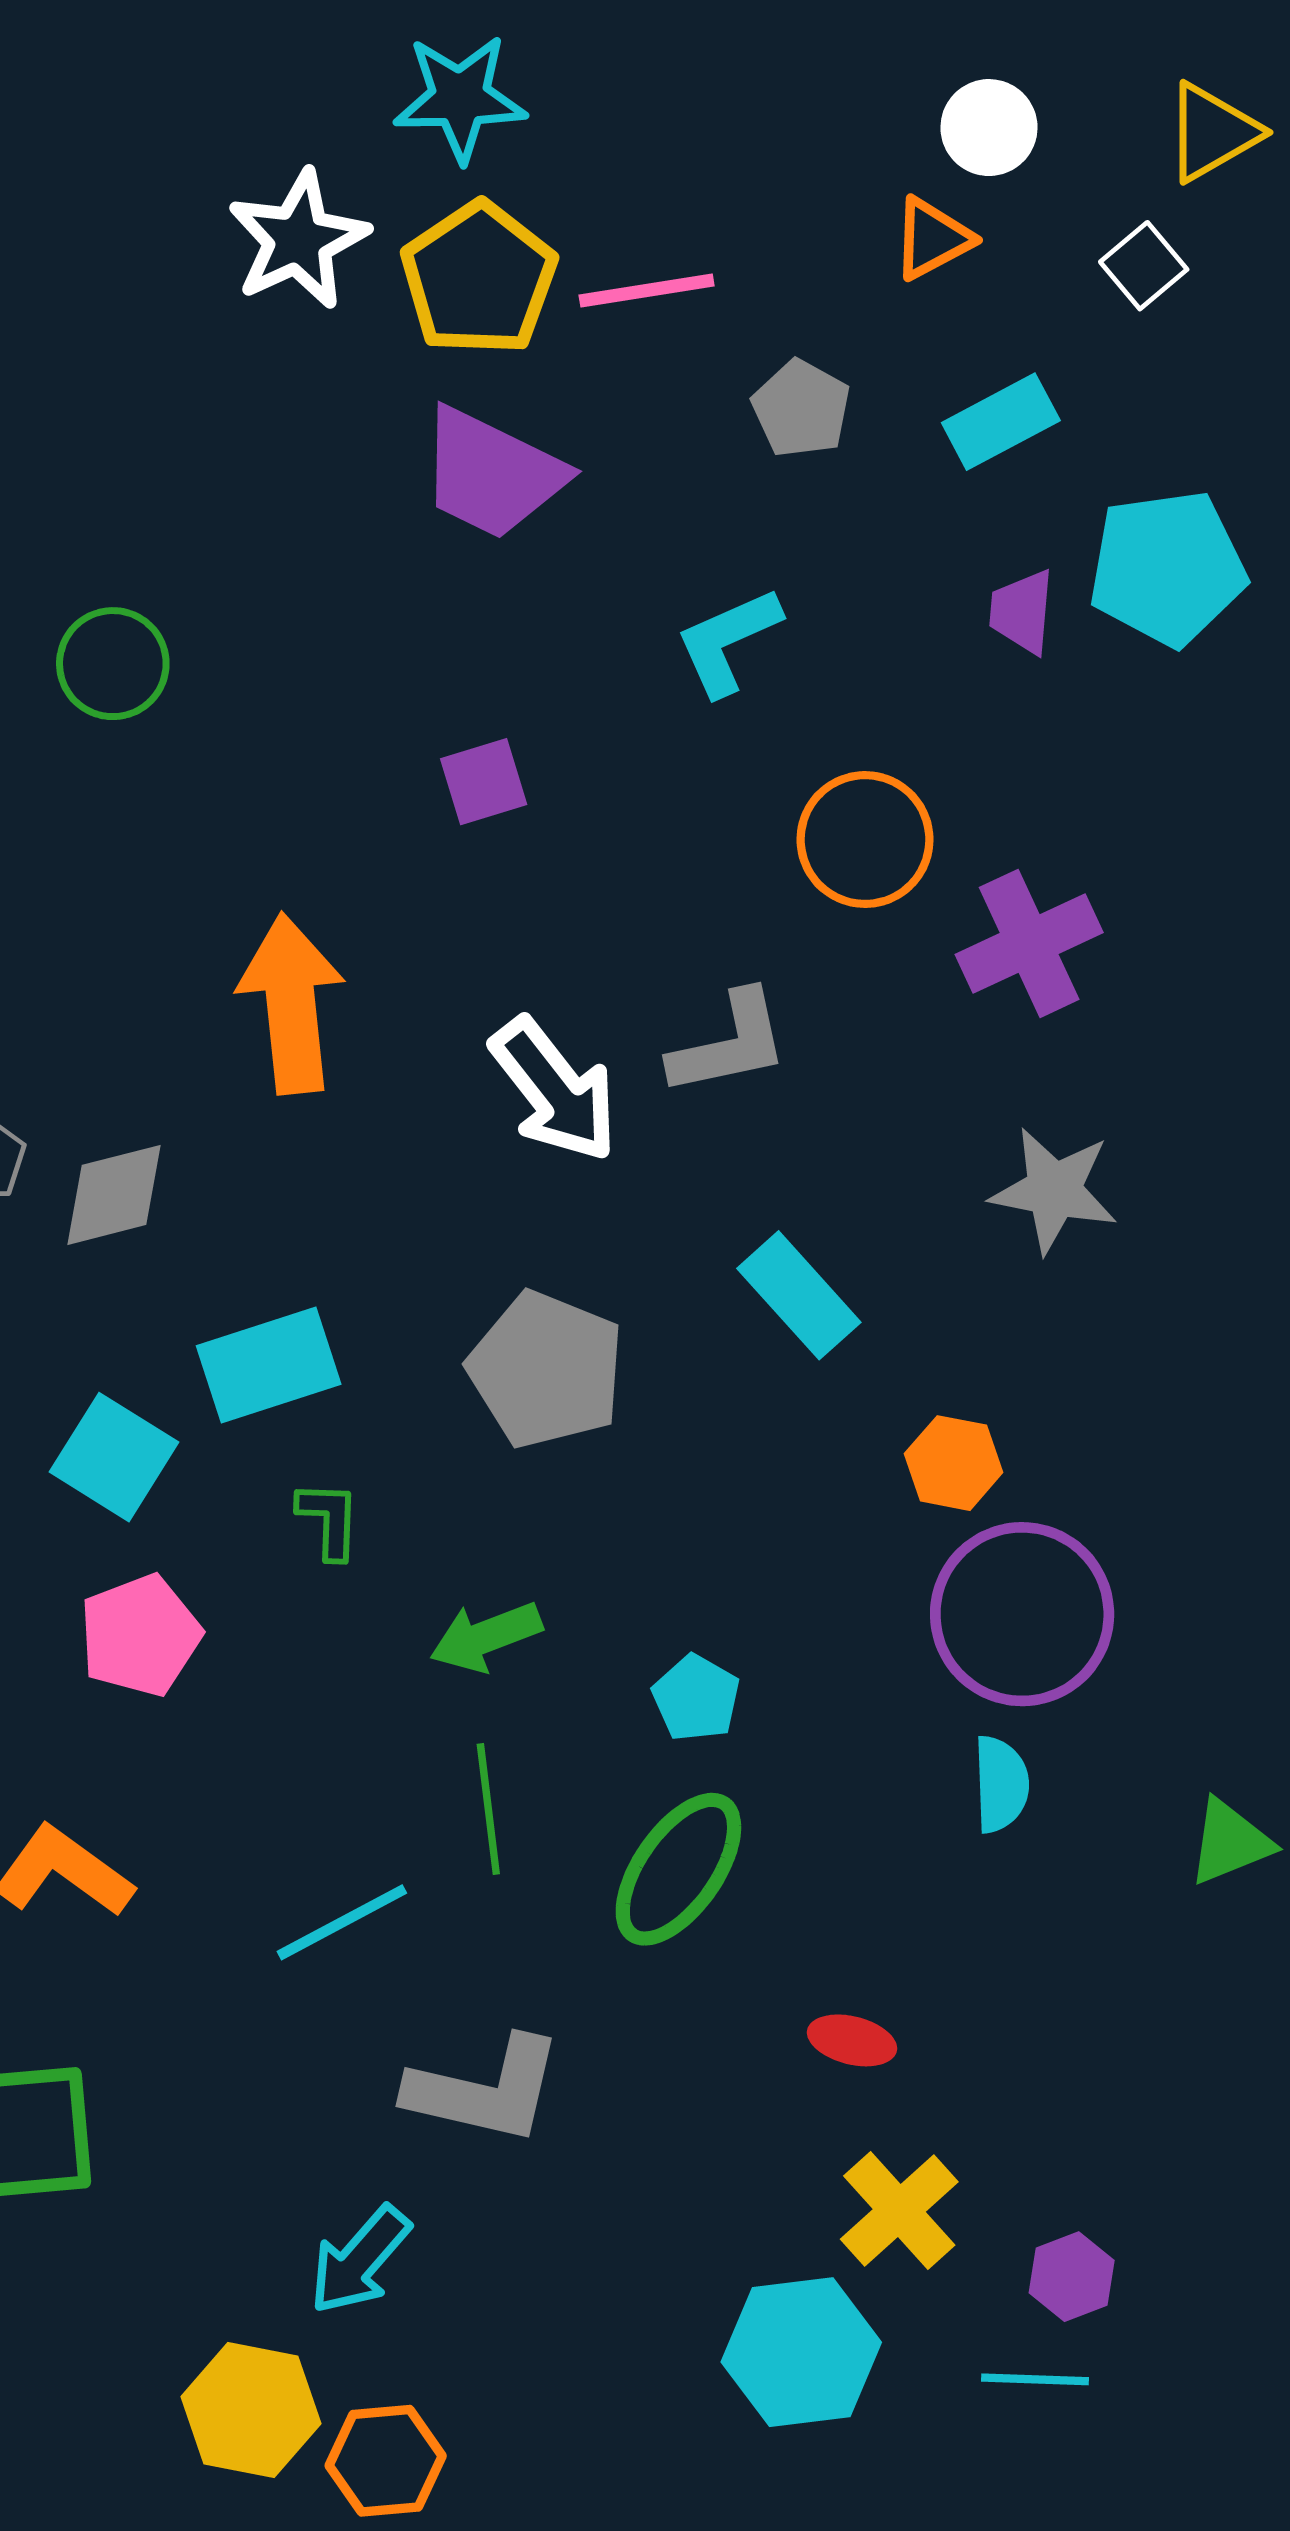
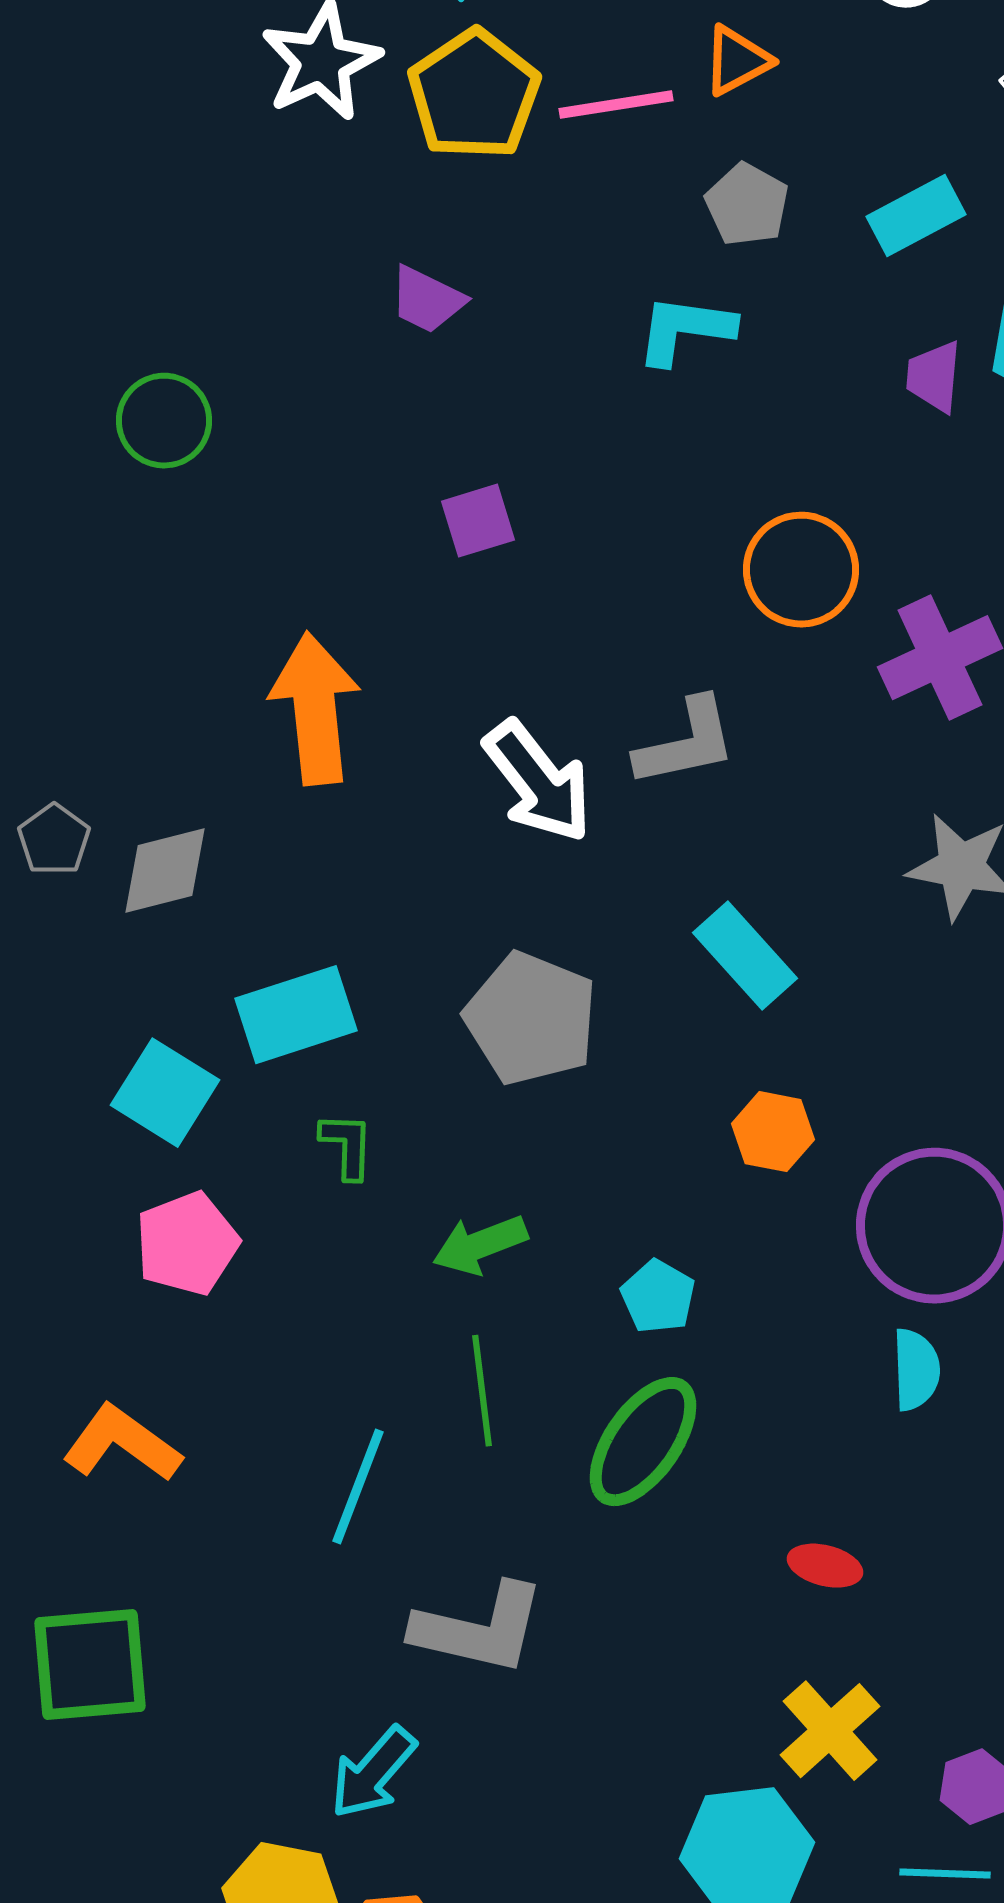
orange triangle: (932, 239) -> (737, 61), moved
purple trapezoid: (492, 474) -> (427, 300), moved, size x0.6
cyan L-shape: (728, 641) -> (685, 330), moved, turned 32
orange hexagon: (954, 1463) -> (773, 1132), moved
cyan line: (342, 1922) -> (358, 1487), turned -41
red ellipse: (852, 2040) -> (825, 1566), moved

